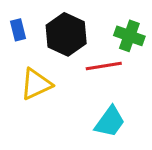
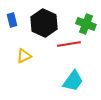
yellow triangle: (36, 84) -> (24, 56), size x0.7

